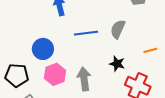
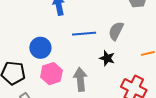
black star: (117, 64) -> (107, 58), moved

